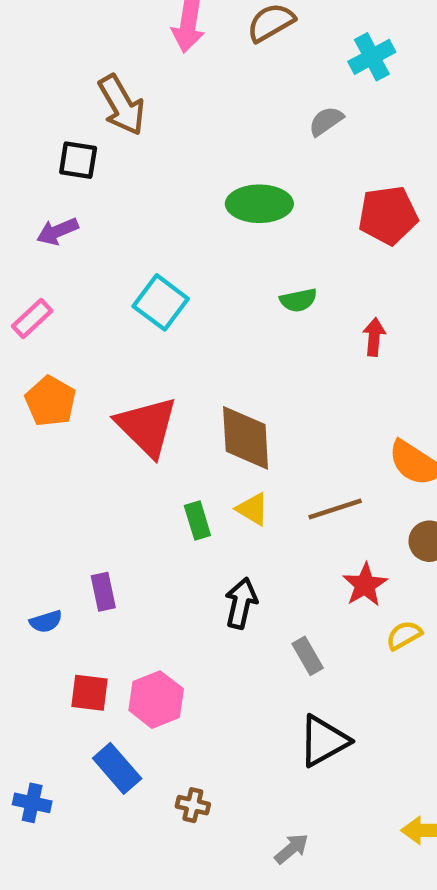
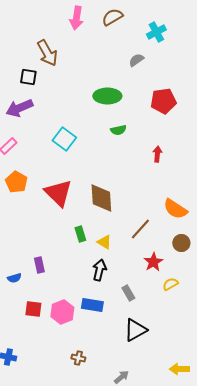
purple arrow: (57, 231) -> (19, 108), size x1.5
green semicircle: (298, 300) -> (118, 130), moved
yellow triangle: (252, 509) -> (104, 242), moved
brown line: (335, 509) -> (140, 229), turned -30
blue rectangle: (117, 768) -> (92, 305), moved, turned -40

